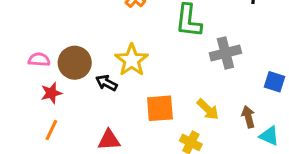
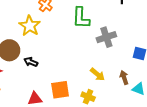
yellow star: (132, 60) -> (30, 26), moved
orange square: (160, 108) -> (60, 90), moved

